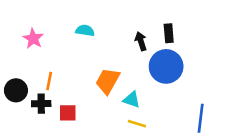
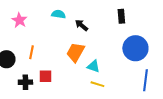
black arrow: (141, 41) -> (81, 25), moved, turned -32
blue circle: (166, 66) -> (135, 48), moved
black cross: (41, 104) -> (25, 82), moved

